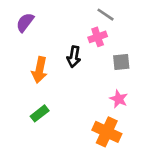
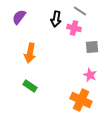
pink cross: (98, 37) -> (74, 28), turned 32
black arrow: (74, 57) -> (56, 19), moved
green rectangle: (40, 113) -> (30, 86), turned 72

